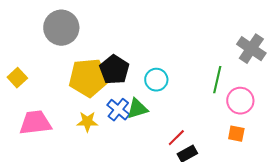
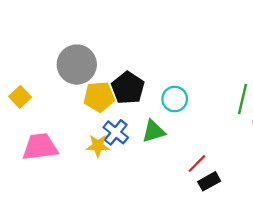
gray circle: (61, 28) -> (77, 65), moved
yellow pentagon: (88, 78) -> (99, 97), size x0.7
blue cross: (118, 110) -> (116, 132), moved

